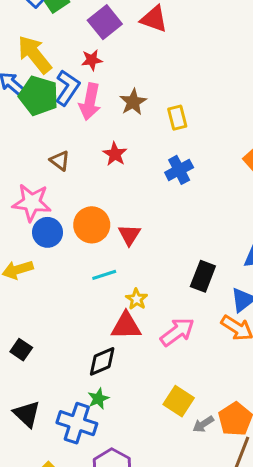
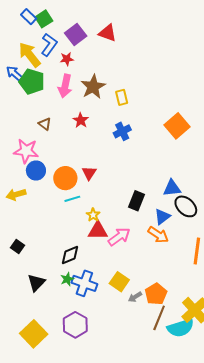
blue L-shape: (67, 88) -> (49, 45), moved
brown star: (133, 102) -> (93, 87), size x1.4
orange circle: (92, 225) -> (65, 178), moved
red triangle: (126, 326) -> (98, 231), moved
black triangle: (27, 414) -> (36, 283), moved, turned 30
blue cross: (77, 423) -> (84, 283), moved

